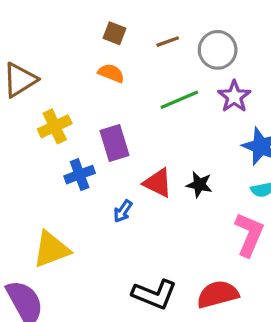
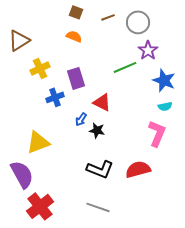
green line: (179, 100) -> (125, 67), moved
black star: (199, 185) -> (97, 130), moved

